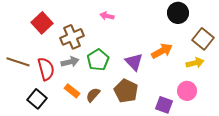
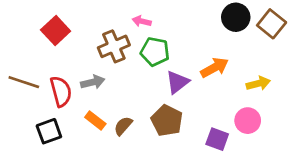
brown cross: (72, 37) -> (114, 46), moved
brown square: (203, 39) -> (272, 24), moved
green pentagon: (98, 60) -> (155, 52), moved, turned -30
purple triangle: (134, 62) -> (177, 82), turned 36
black square: (37, 99) -> (49, 131), turned 30

